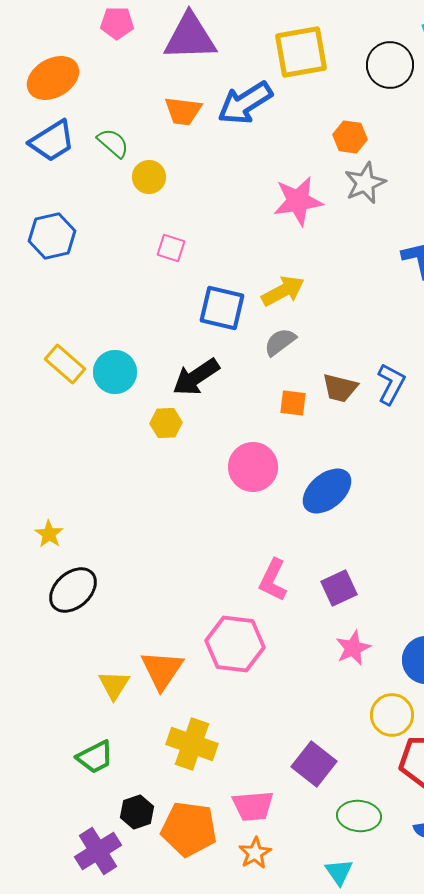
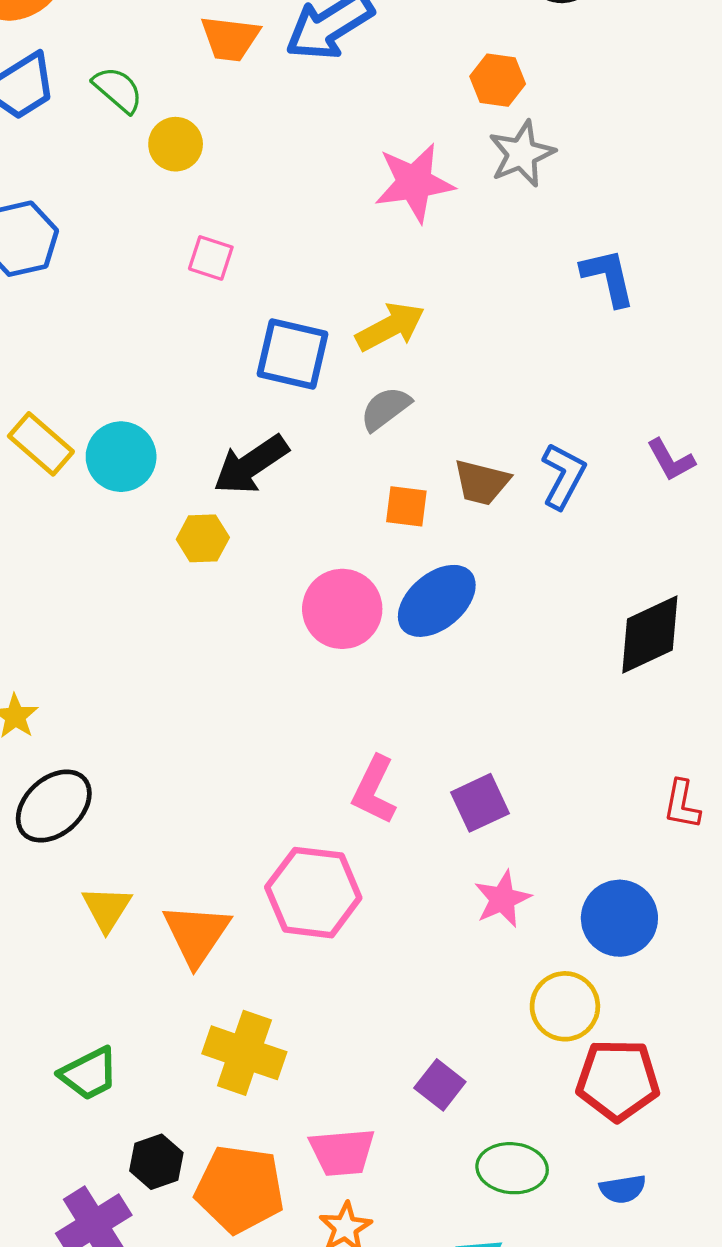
blue ellipse: (327, 491) -> (437, 601), moved
yellow triangle: (114, 685) -> (107, 909), moved
purple square: (314, 764) -> (440, 1085), size x0.7

